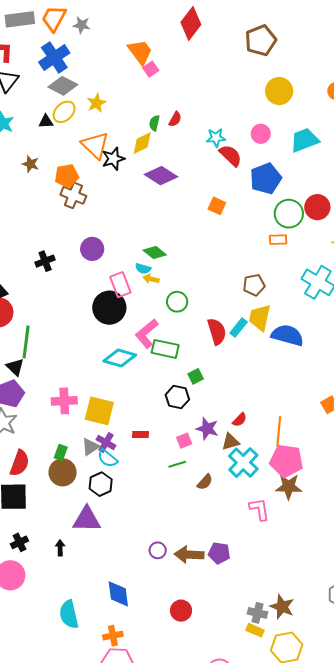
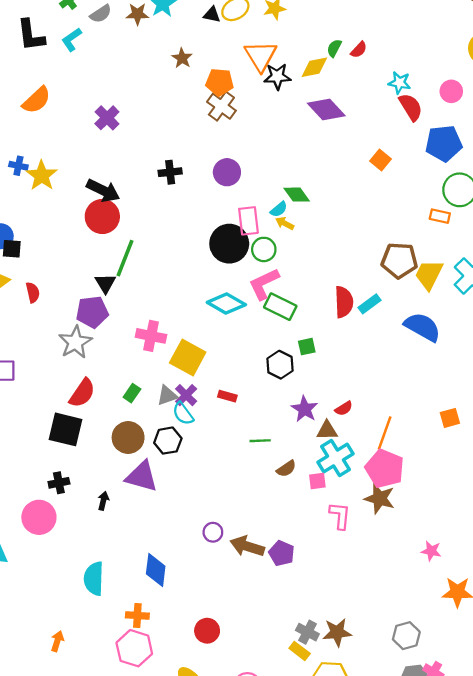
cyan semicircle: (143, 269) -> (279, 209), turned -70
brown pentagon: (254, 285) -> (399, 260), size x1.4
green circle: (177, 302) -> (264, 249), moved
yellow trapezoid: (260, 318) -> (429, 275), moved
pink square: (184, 441) -> (317, 481), moved
brown circle: (63, 472) -> (128, 438), moved
brown star: (282, 607) -> (337, 632), turned 30
red circle: (181, 611) -> (207, 631), moved

